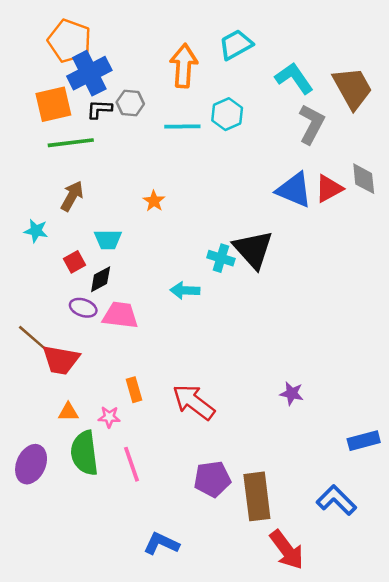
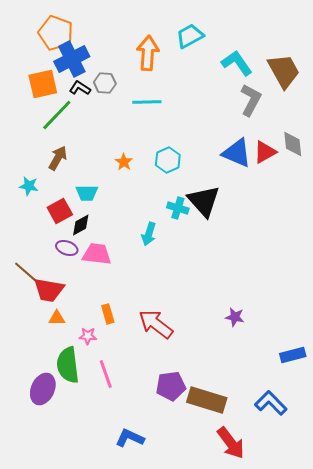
black L-shape: (99, 109) -> (80, 88), turned 30
cyan hexagon: (227, 114) -> (168, 160), moved
green line: (71, 143) -> (57, 115), turned -39
red square: (74, 262) -> (60, 211), size x1.4
cyan arrow: (185, 290) -> (149, 234), turned -75
orange triangle: (68, 412) -> (57, 318), moved
purple ellipse: (31, 464) -> (43, 389), moved
brown rectangle: (257, 496) -> (207, 400), turned -66

